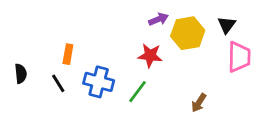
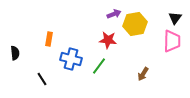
black triangle: (227, 25) -> (175, 18), moved
black line: (58, 83) -> (42, 79), moved

